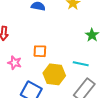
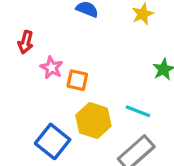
pink star: (15, 63) -> (51, 68), moved

